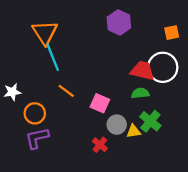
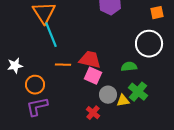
red trapezoid: (143, 71) -> (90, 60), moved
orange line: (66, 91) -> (63, 65), turned -35

